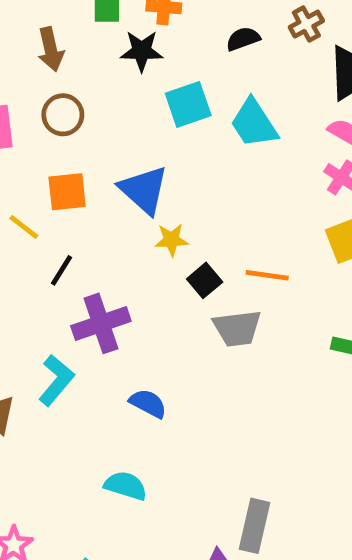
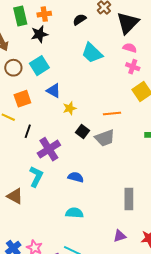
cyan square: (188, 104) -> (39, 66), moved
blue triangle: (144, 190) -> (54, 91), size x0.7
black square: (205, 280) -> (82, 132), moved
gray rectangle: (254, 526) -> (129, 199), moved

